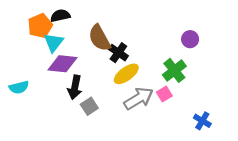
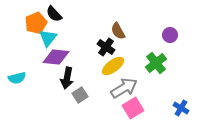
black semicircle: (60, 16) -> (54, 14), turned -120
brown semicircle: (99, 38) -> (118, 31), moved, size x0.7
pink square: (164, 94) -> (133, 108), moved, size x1.5

